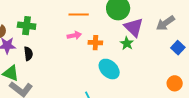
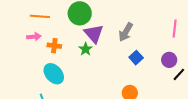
gray arrow: (165, 23) -> (126, 32), turned -30
cyan ellipse: (109, 69) -> (54, 74), moved

